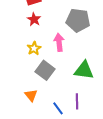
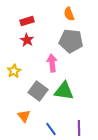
yellow star: (34, 48) -> (14, 71), moved
green triangle: (84, 70) -> (64, 91), moved
purple line: (77, 101) -> (79, 128), moved

